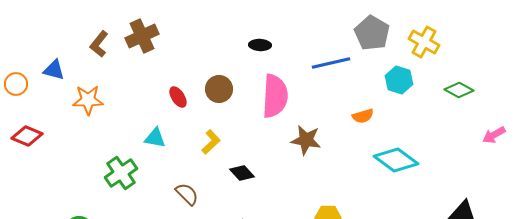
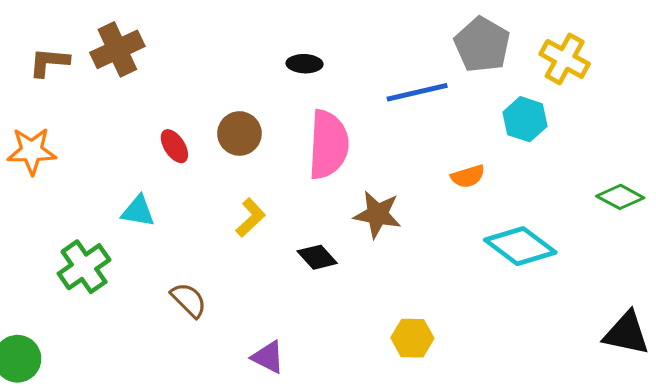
brown L-shape: (99, 44) -> (49, 62), turned 56
green diamond: (459, 90) -> (620, 197), moved
yellow L-shape: (211, 142) -> (251, 218), moved
black diamond: (242, 173) -> (317, 257), moved

